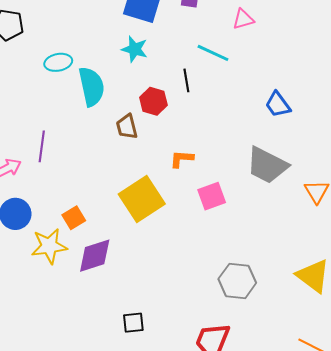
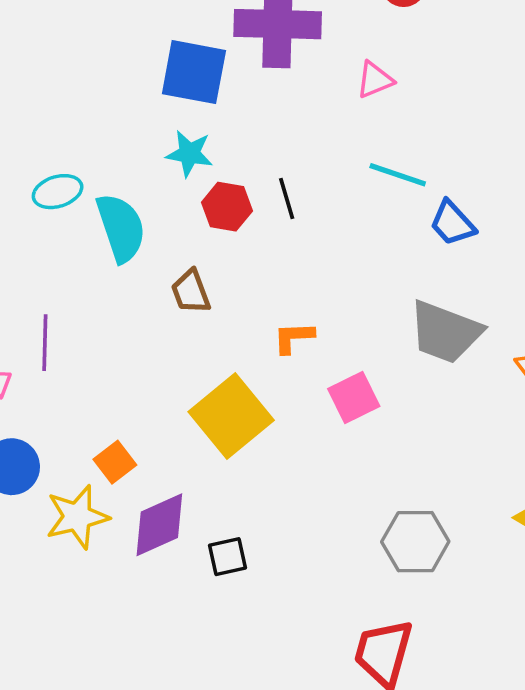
cyan line: (213, 53) -> (398, 175), moved
red hexagon: (153, 101) -> (227, 207), moved
black square: (133, 323) -> (227, 557), moved

